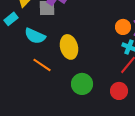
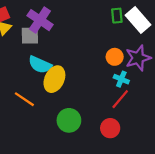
cyan semicircle: (35, 36) -> (40, 65), moved
yellow ellipse: (69, 47) -> (54, 79), turned 40

